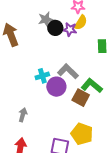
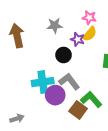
black circle: (55, 28) -> (64, 55), moved
cyan cross: (42, 76) -> (43, 82), size x1.5
gray arrow: (23, 115) -> (17, 118), turned 48

